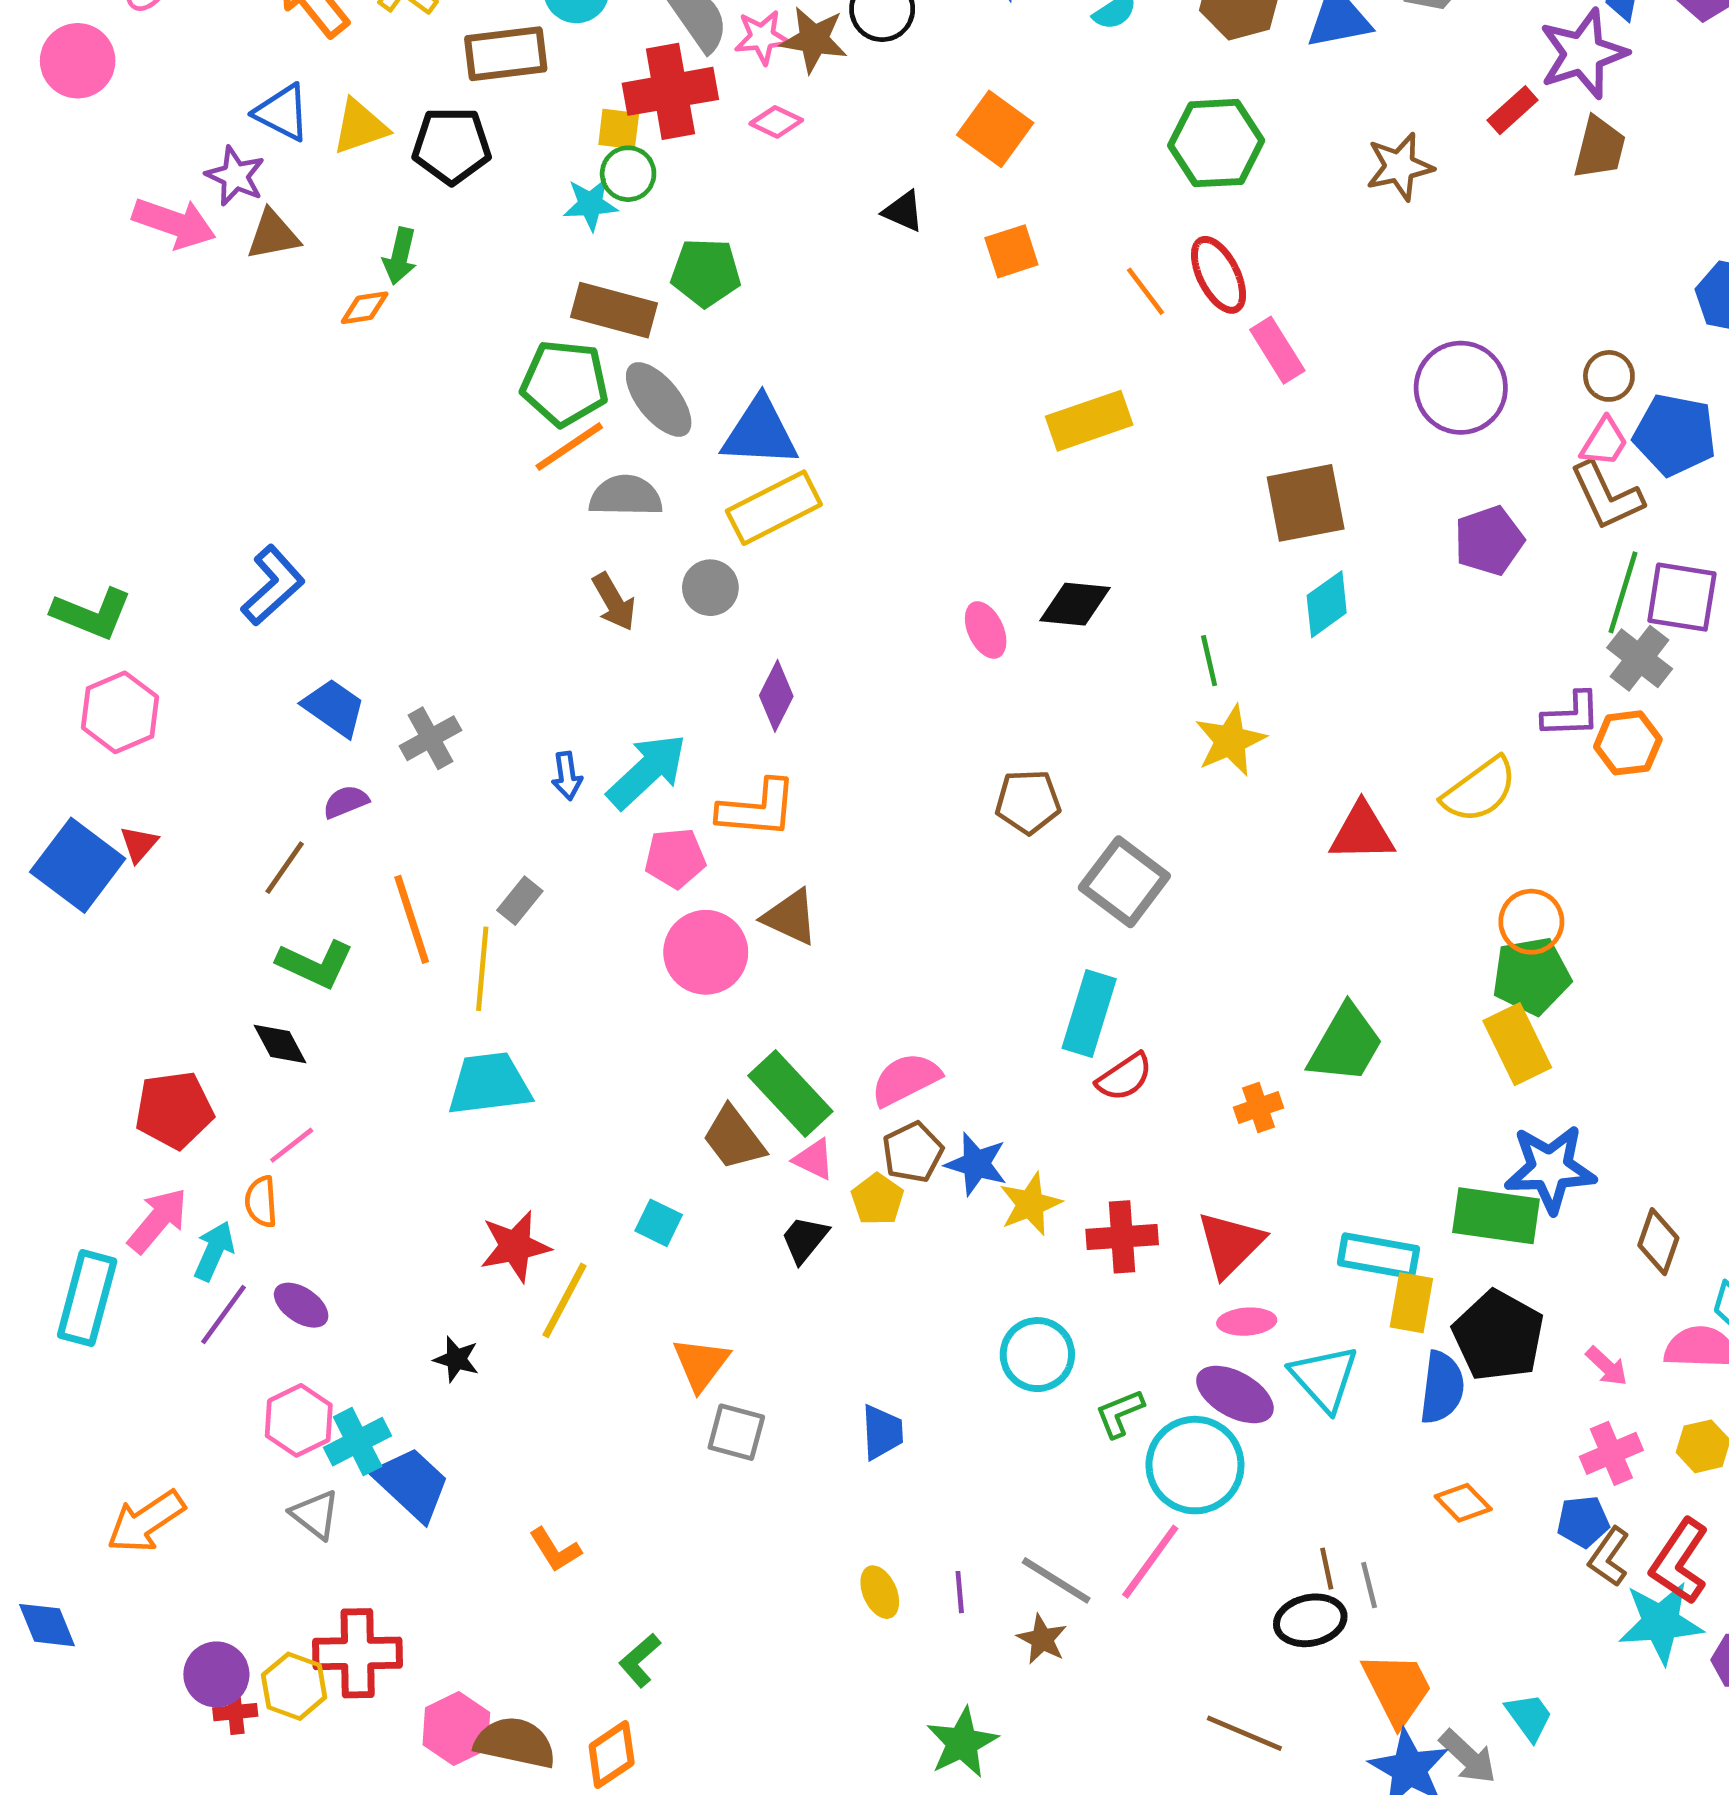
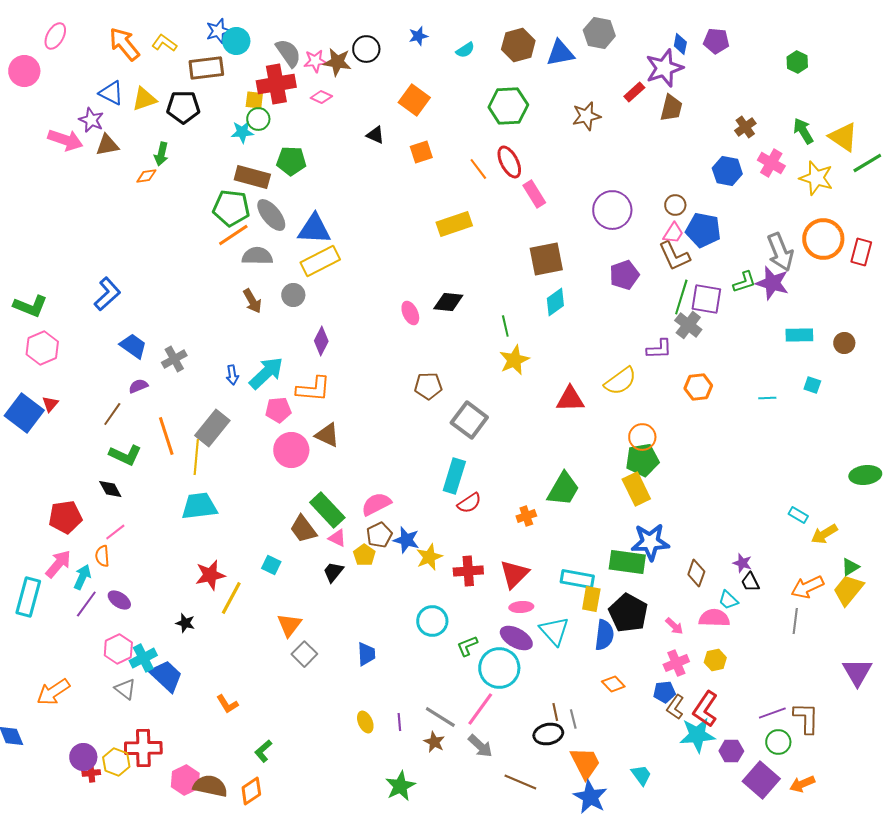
orange hexagon: (1628, 743) -> (698, 387), moved
gray rectangle: (520, 901) -> (212, 428), size x1.8
gray square: (736, 1432) -> (304, 654), turned 30
gray arrow: (1468, 1757) -> (480, 746), moved

